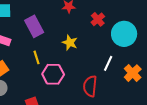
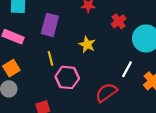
purple rectangle: (34, 26) -> (50, 25), turned 40
red semicircle: (90, 86) -> (106, 93), turned 45

